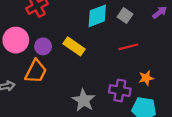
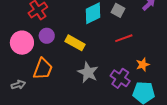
purple circle: (43, 46) -> (47, 36), moved
purple cross: (120, 91) -> (120, 78), turned 30
gray star: (84, 100) -> (88, 72), moved

